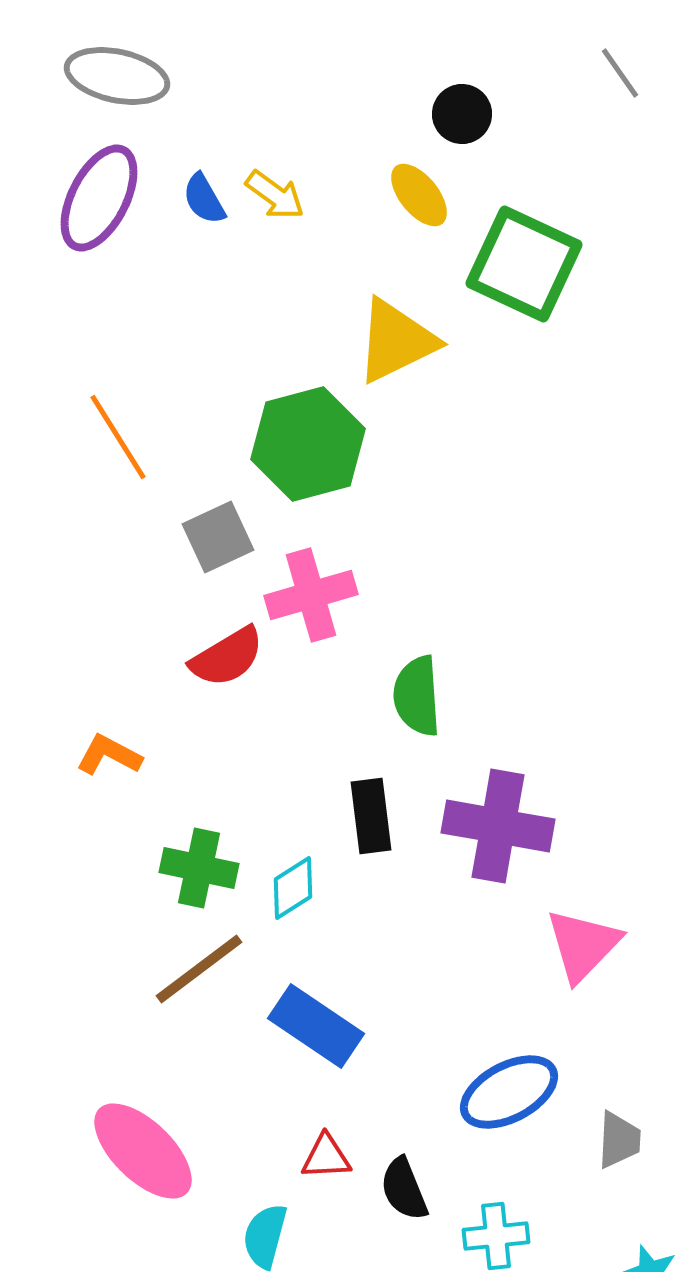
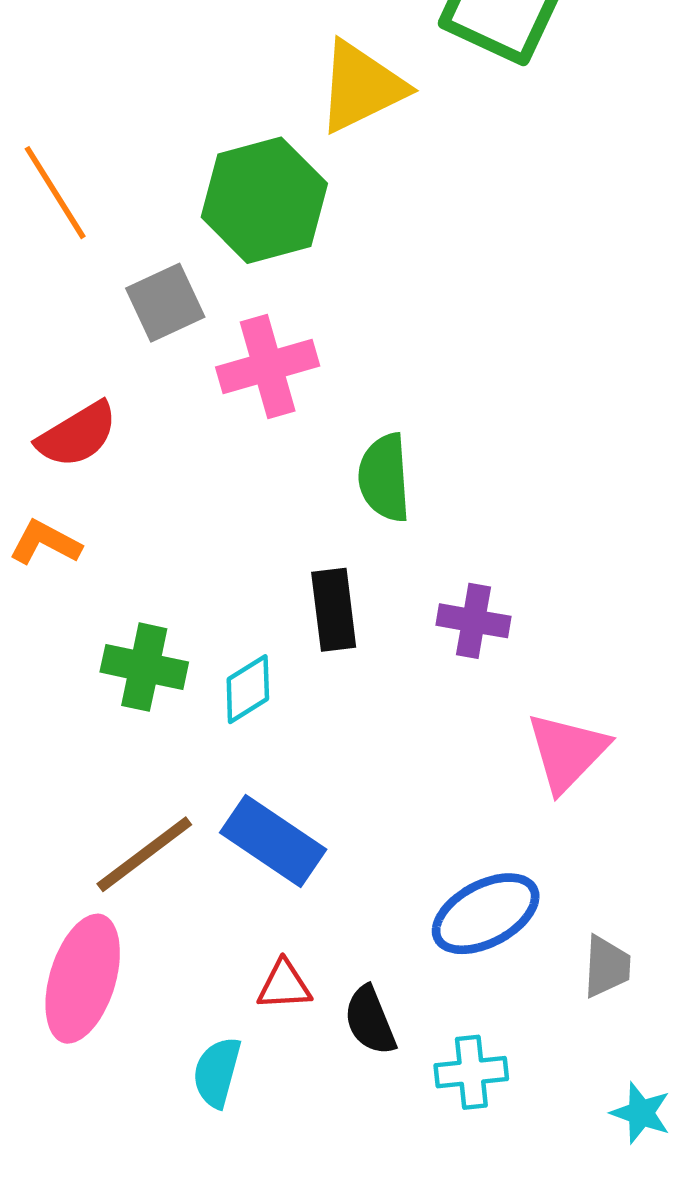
red semicircle: (227, 657) -> (77, 435), moved
purple cross: (498, 826) -> (473, 621), size x0.6
brown line: (199, 969) -> (144, 854), moved
pink ellipse: (143, 1151) -> (83, 979), turned 63

